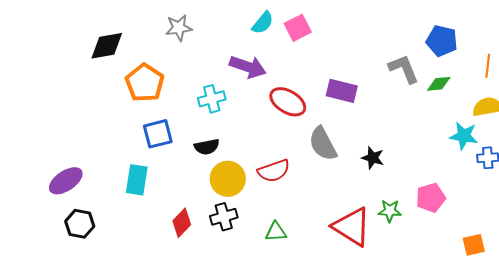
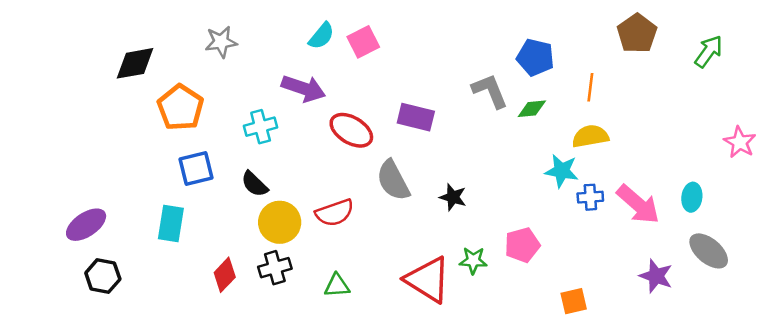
black semicircle: (207, 147) -> (255, 184), turned 55

